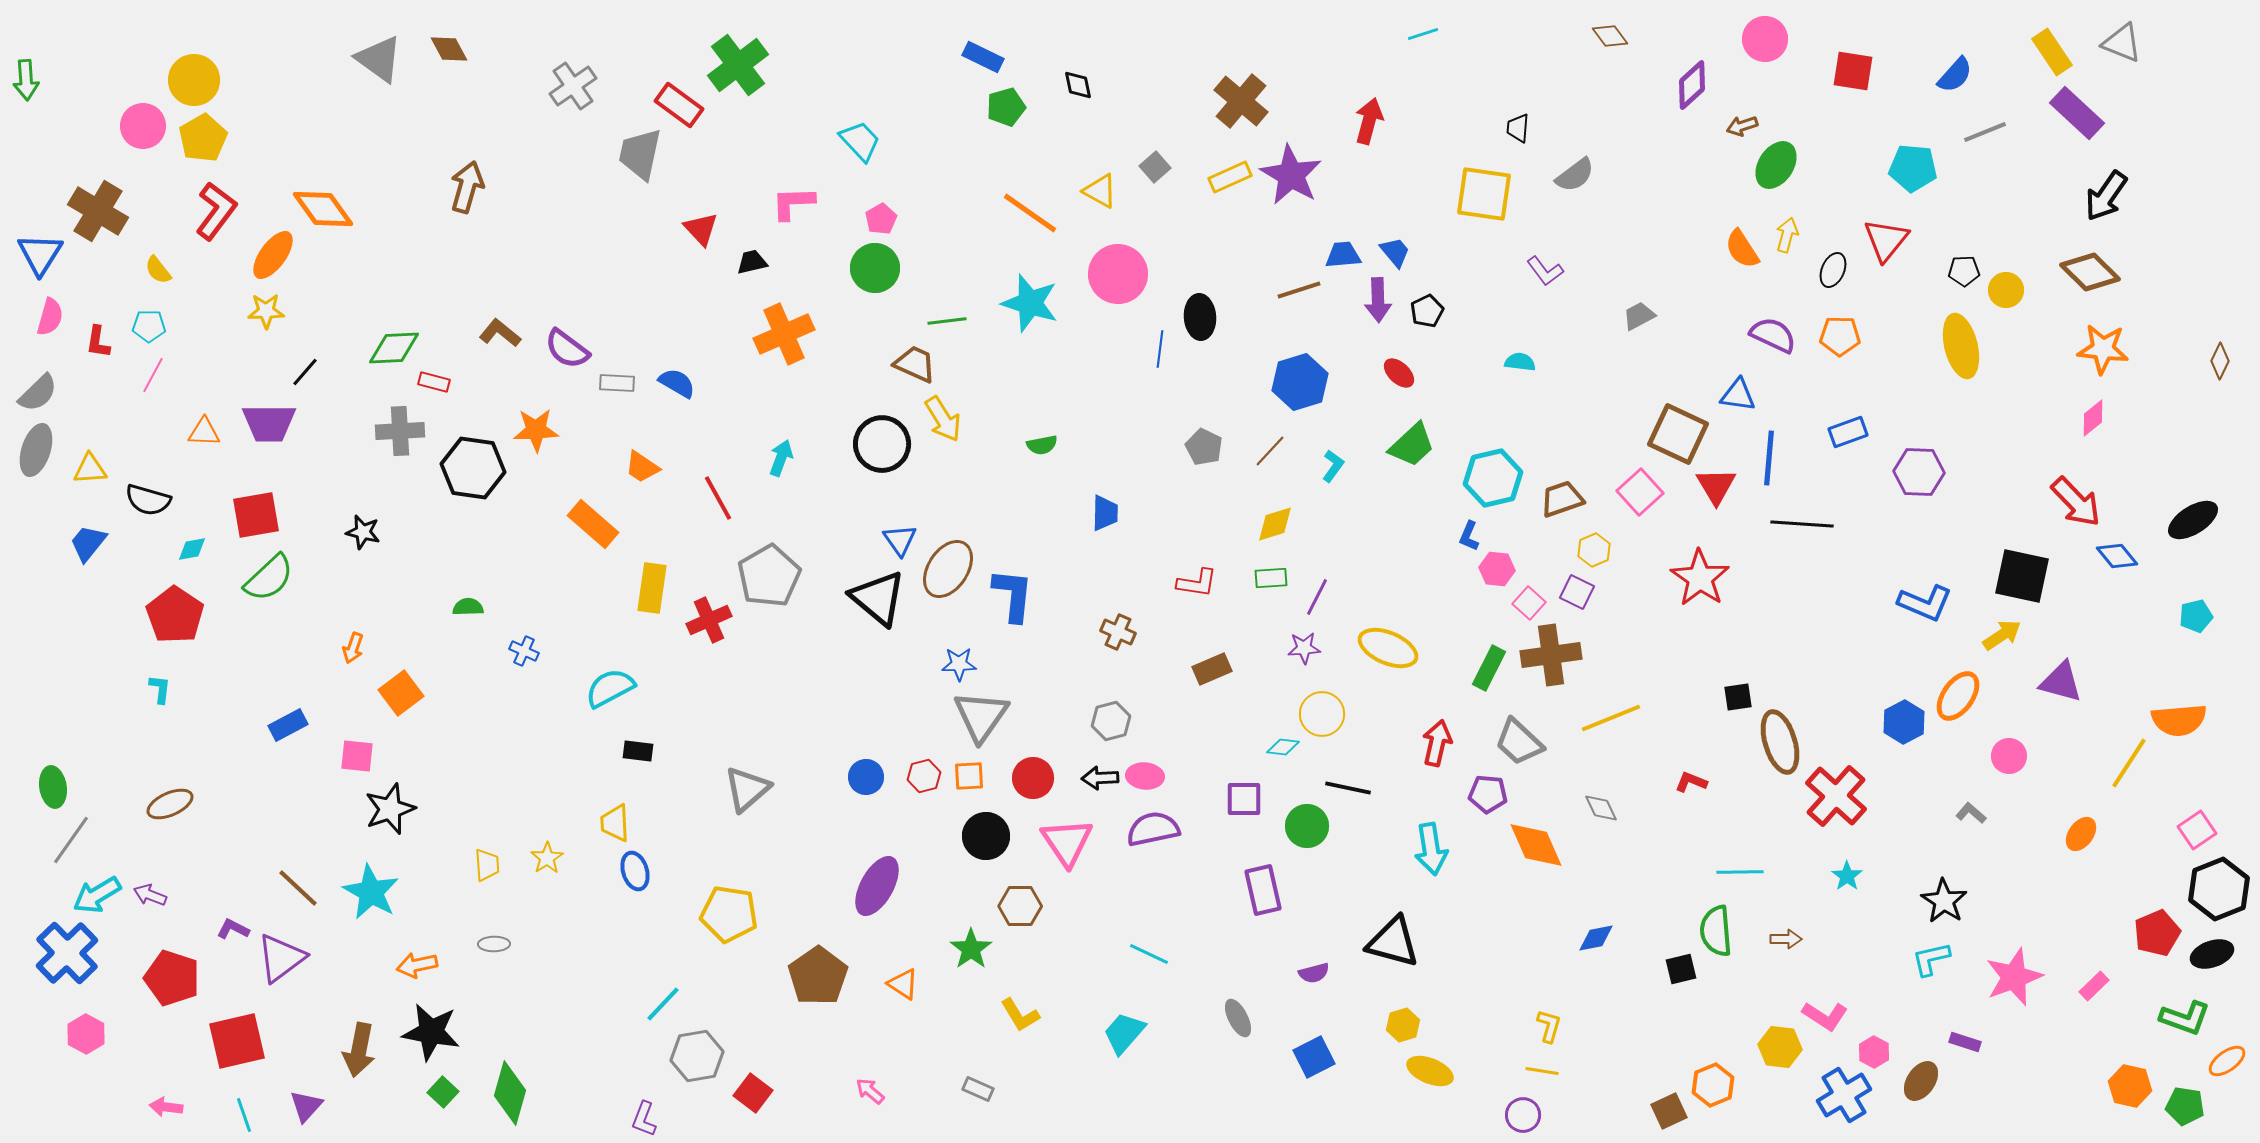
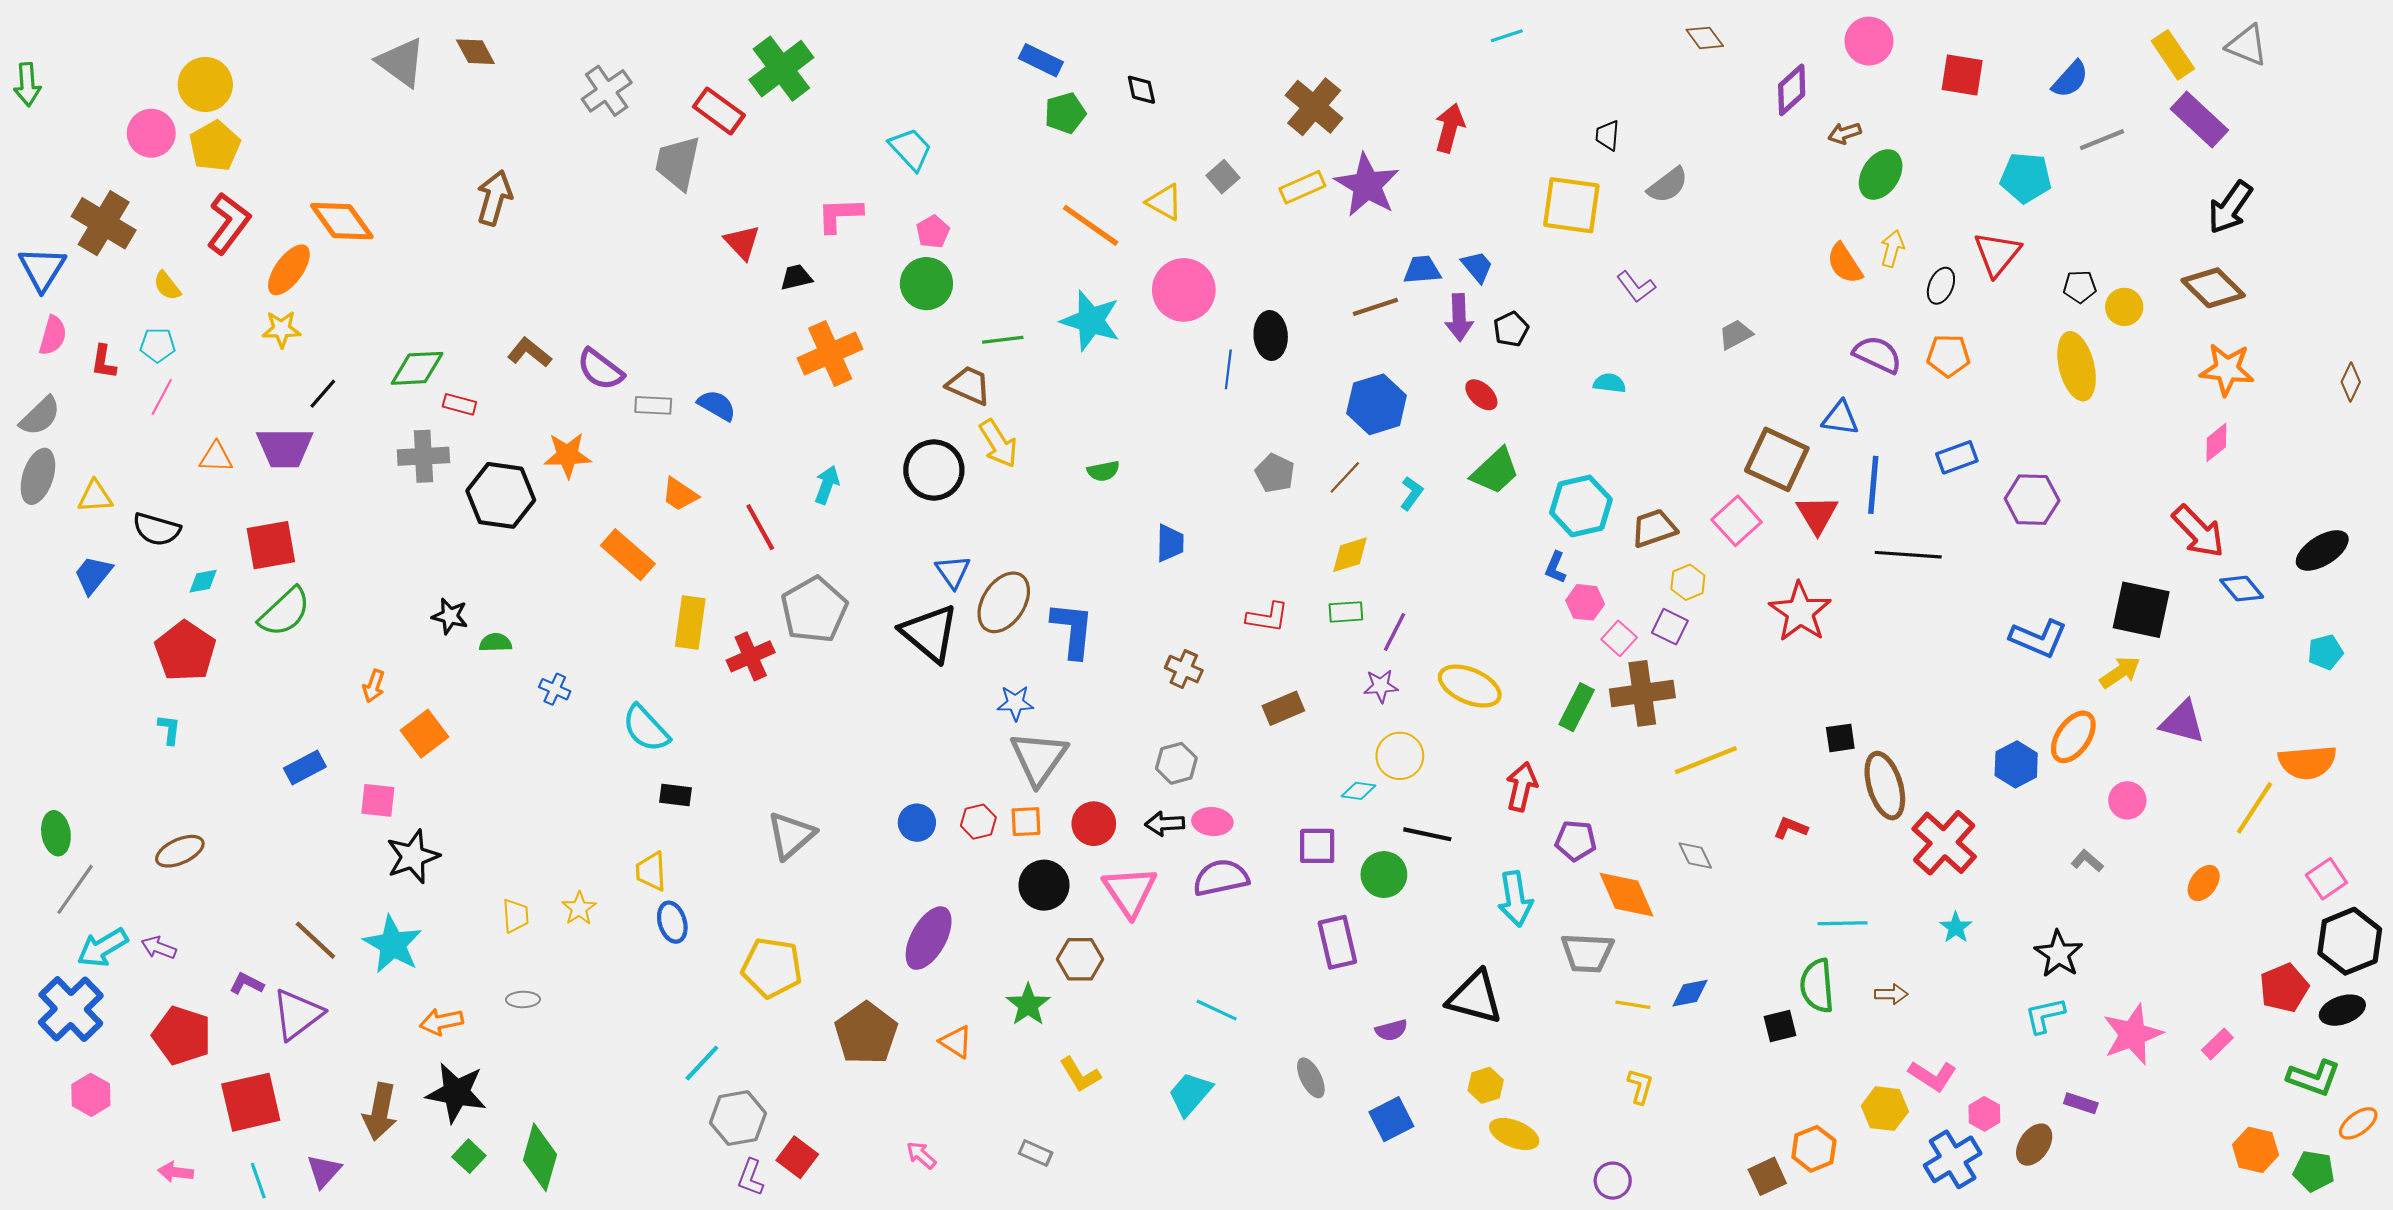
black star: (363, 532) -> (450, 616), moved
cyan semicircle: (610, 688) -> (646, 728), turned -105
gray trapezoid: (1519, 742) -> (1587, 953), moved, turned -40
yellow line: (1542, 1071) -> (1633, 1005), moved
purple L-shape: (644, 1119) -> (751, 1177), moved

